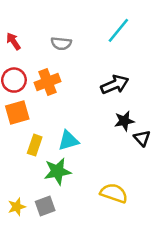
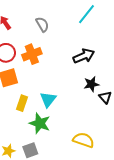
gray semicircle: (61, 43) -> (42, 24), turned -126
cyan triangle: (68, 141) -> (48, 99), turned -36
green star: (57, 171) -> (40, 123), turned 30

